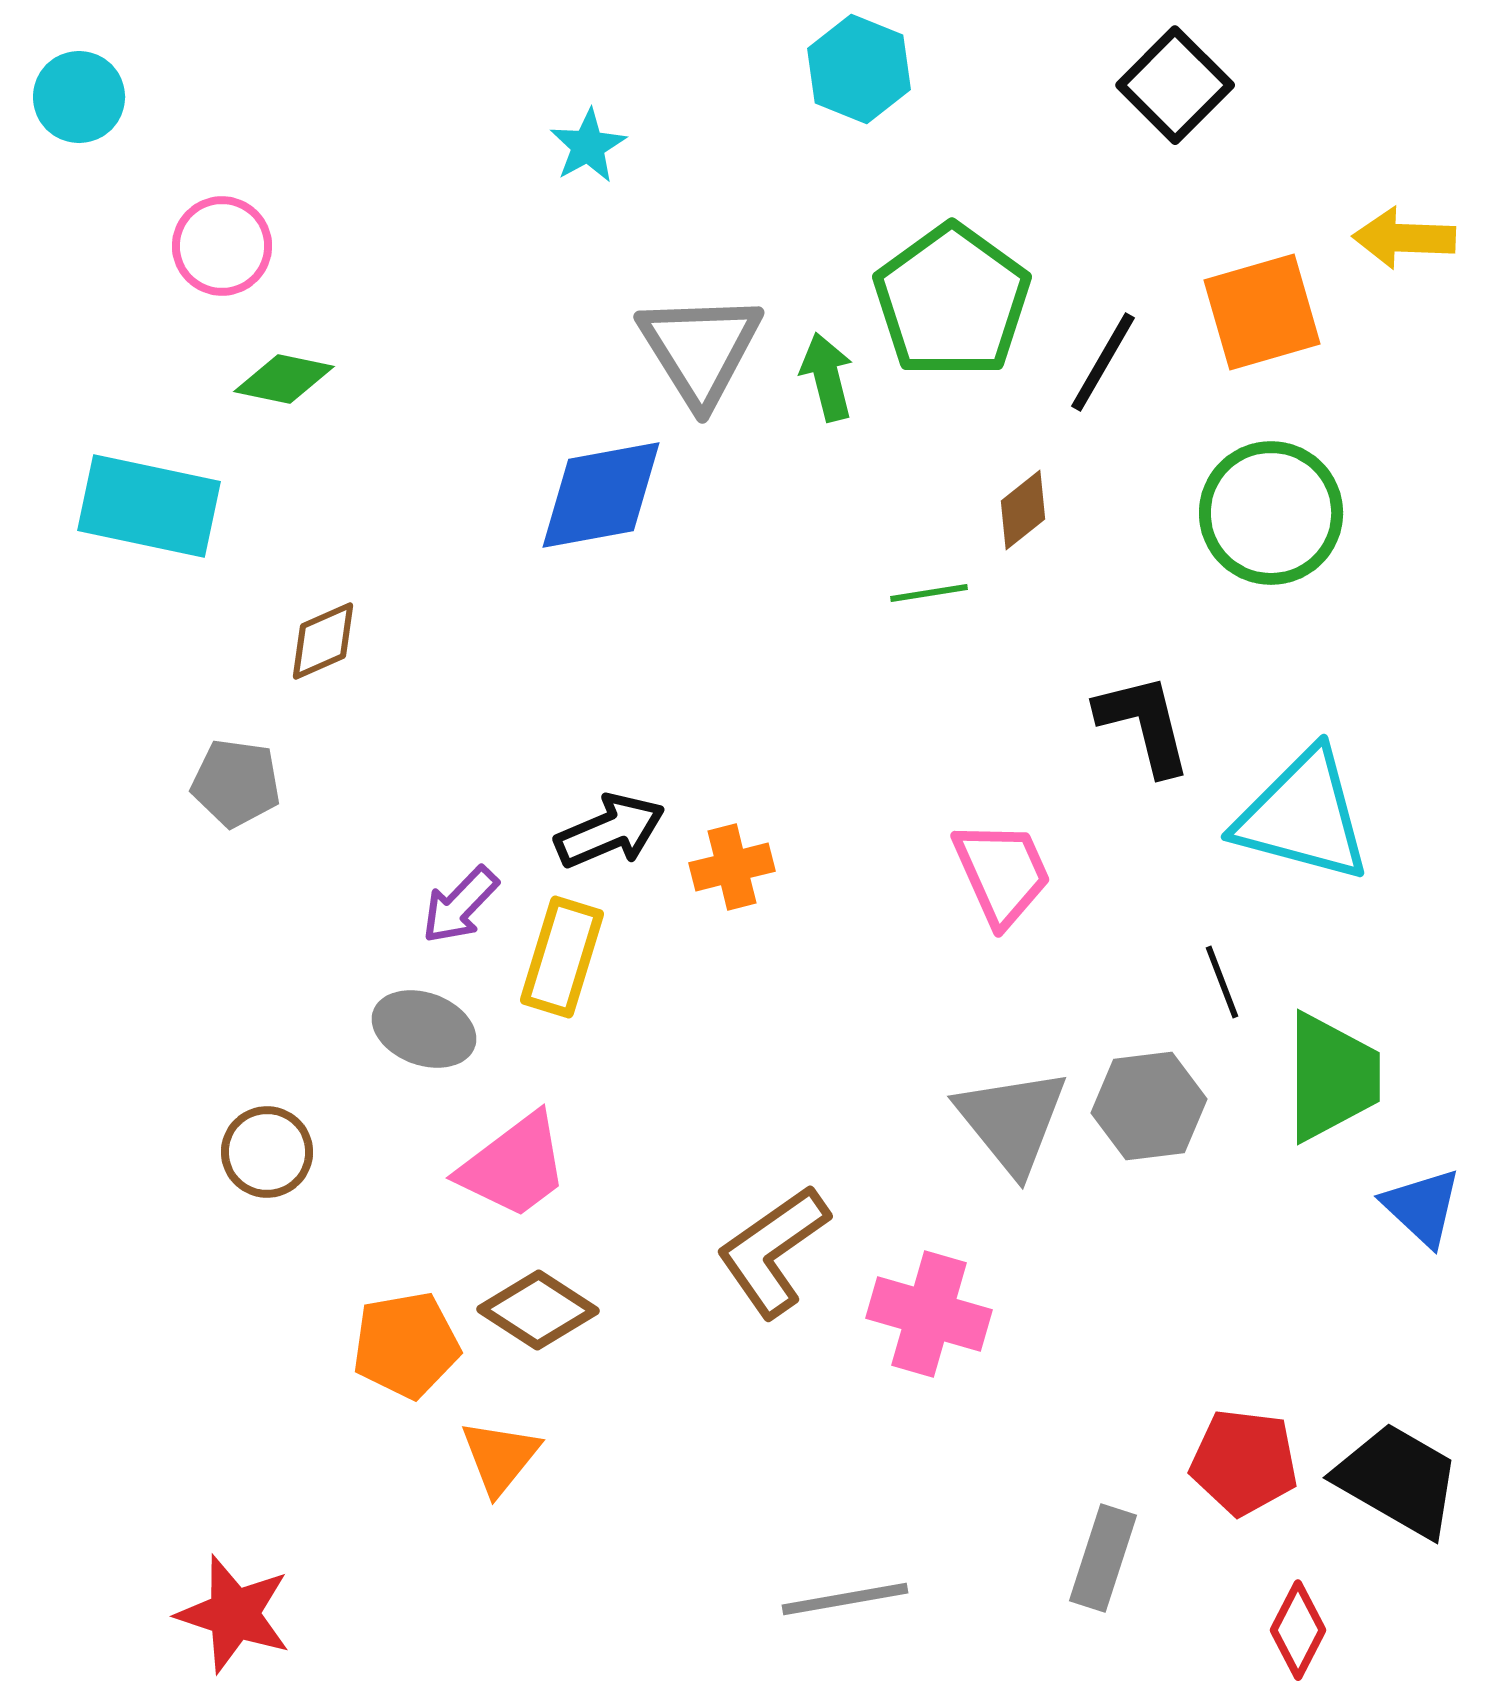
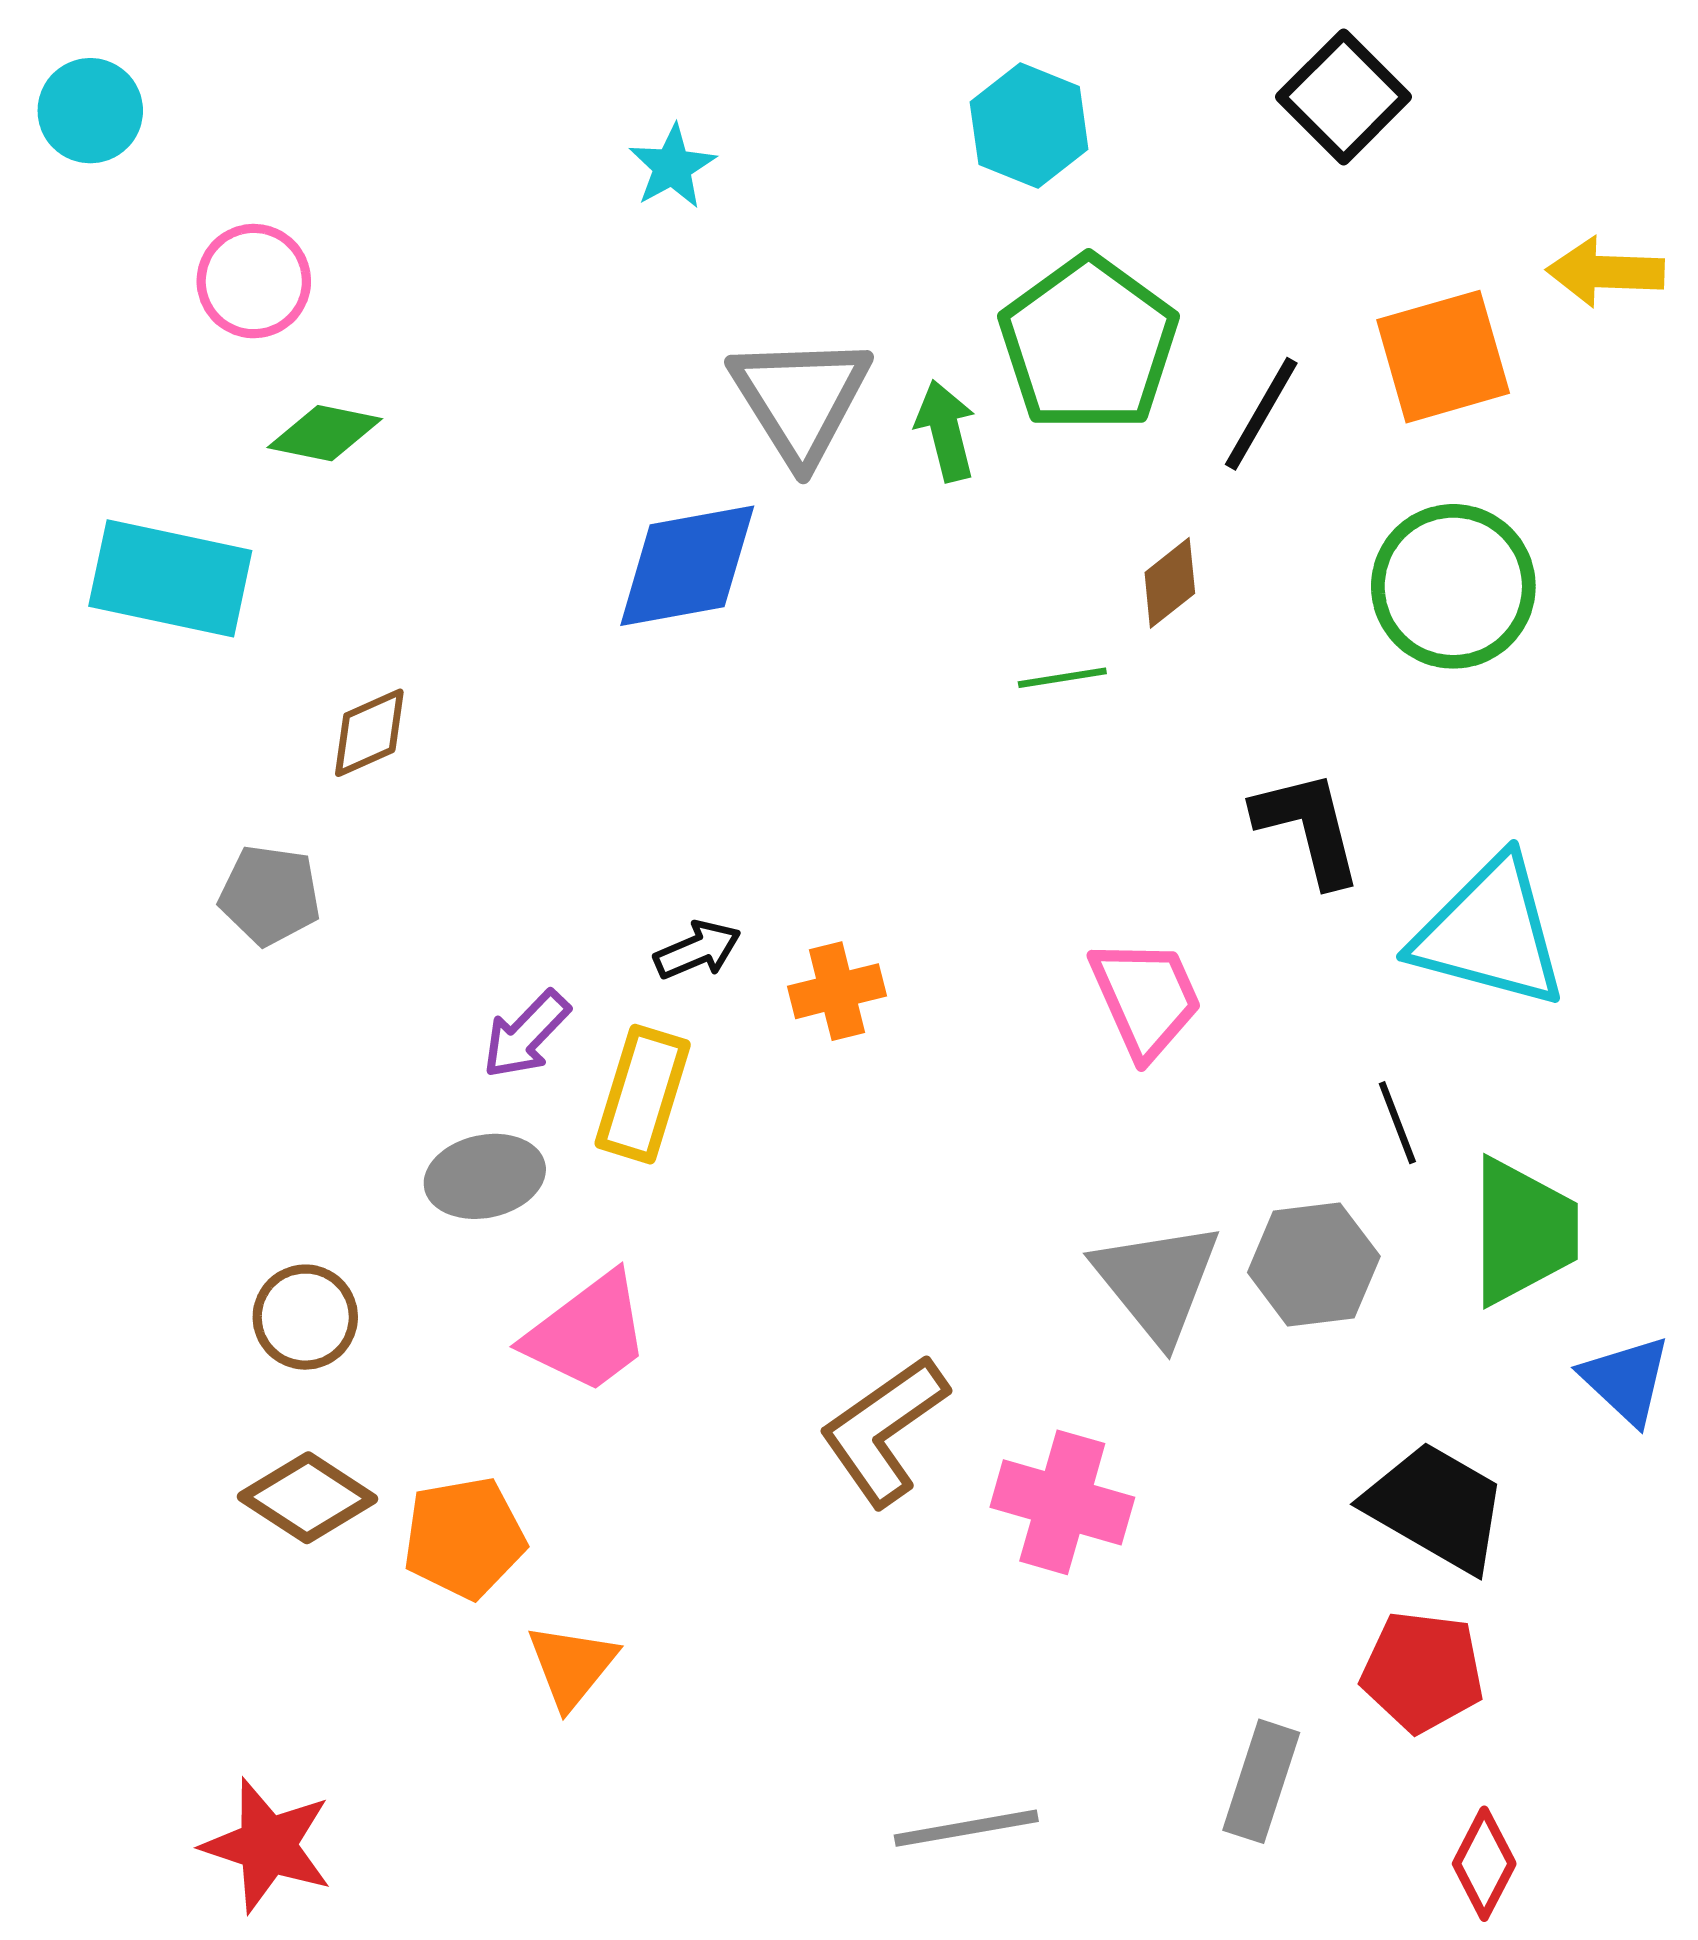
cyan hexagon: (859, 69) -> (1029, 126), moved
black arrow: (610, 831) -> (697, 950), size x0.7
gray ellipse: (424, 1029) -> (485, 1176), turned -32
brown diamond: (538, 1310) -> (308, 1498), moved
black trapezoid: (1398, 1480) -> (1436, 1507), moved

